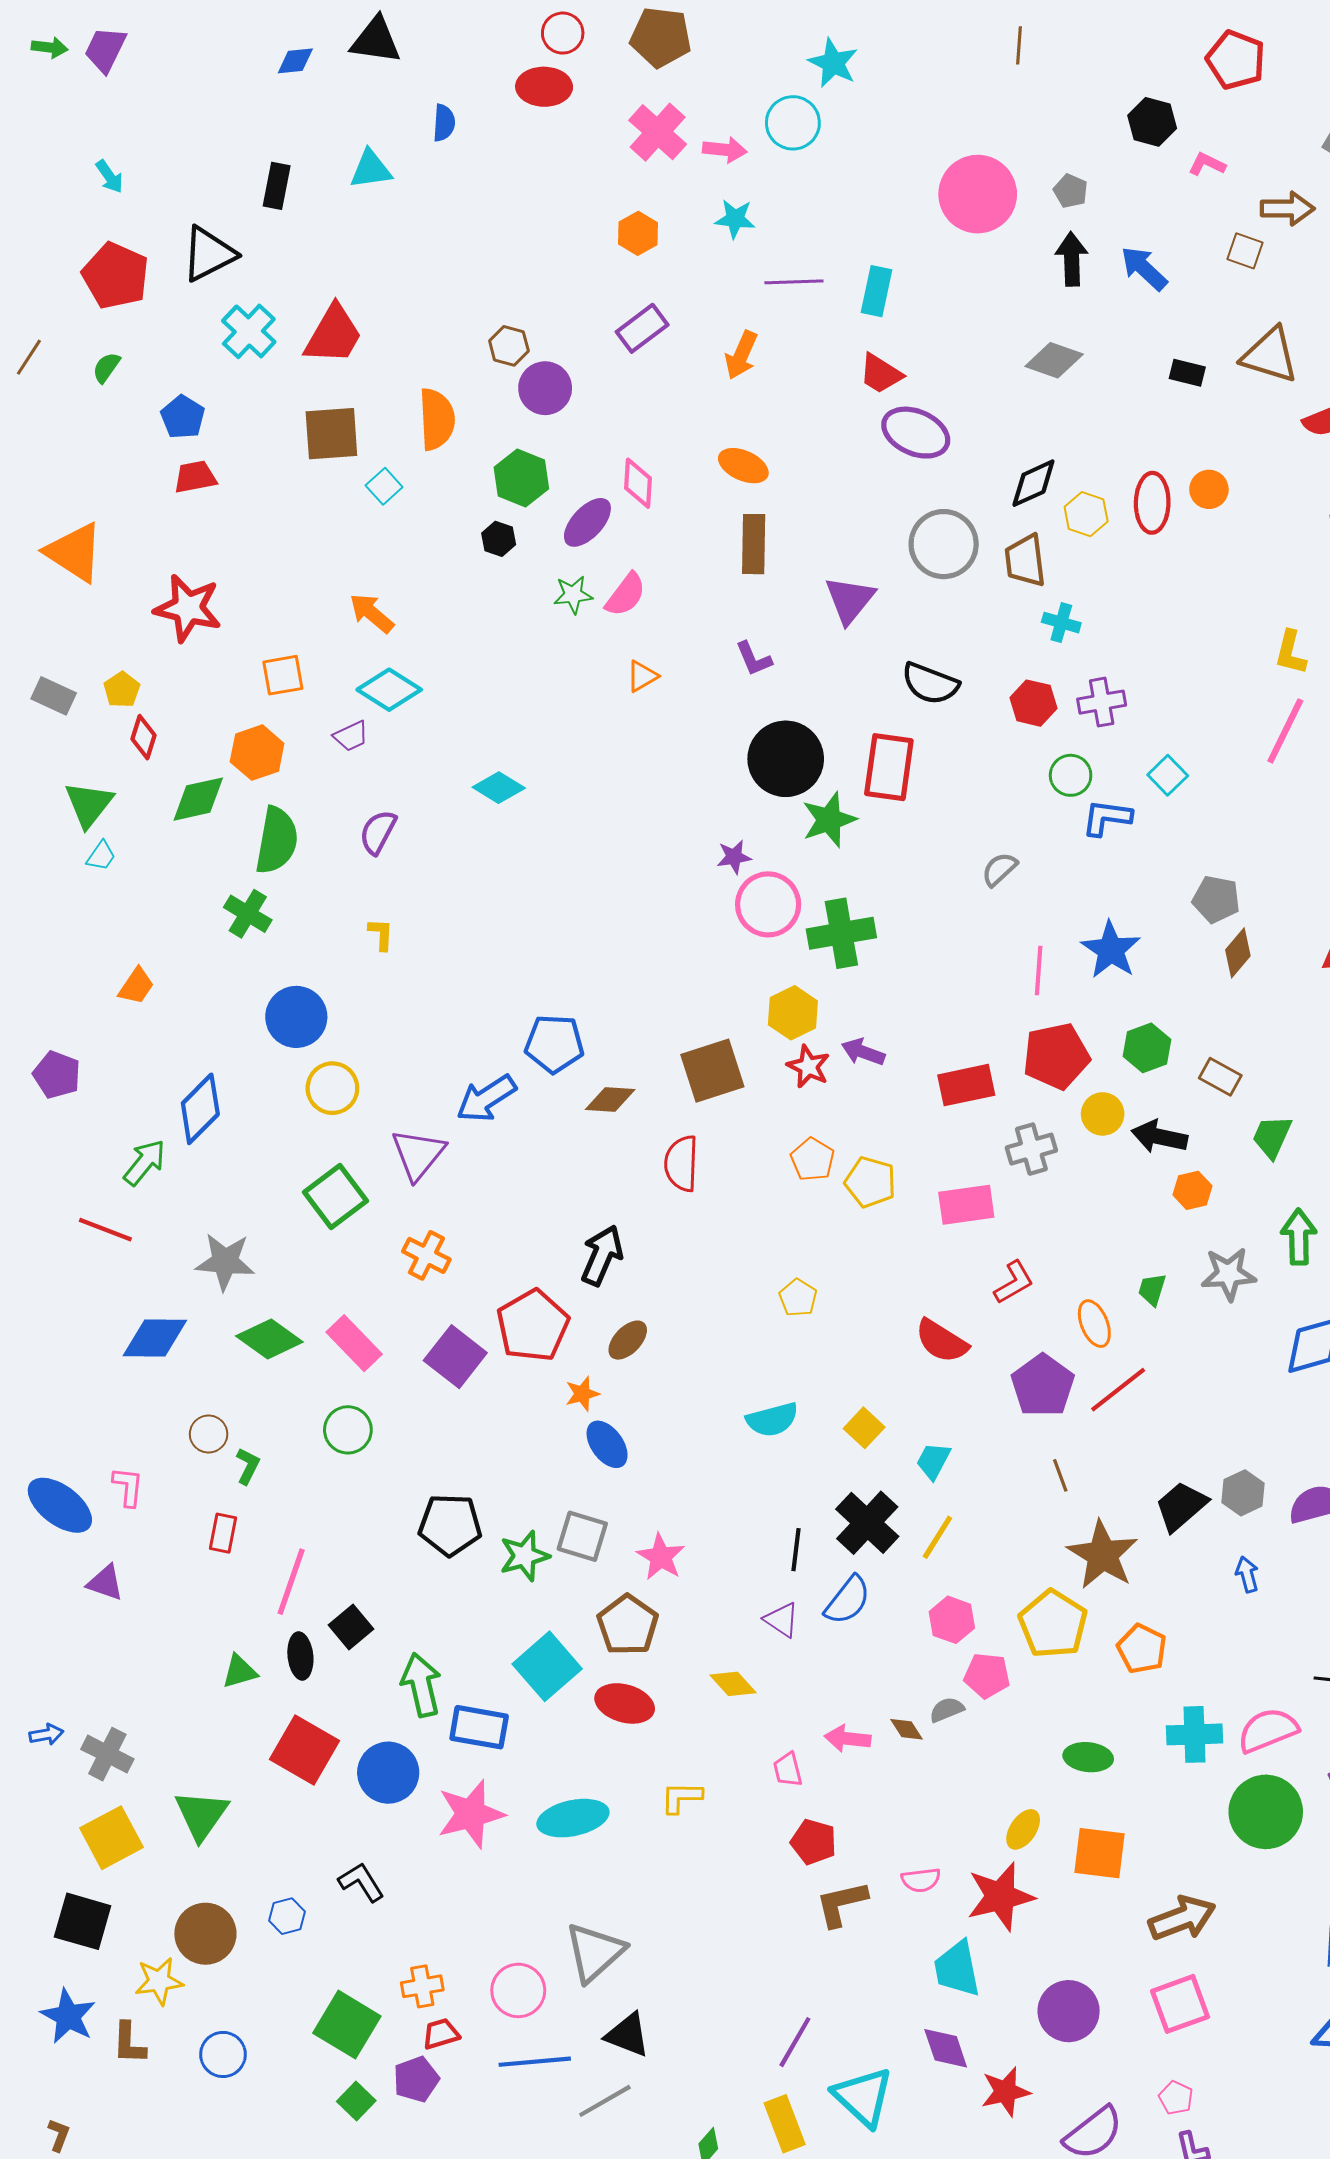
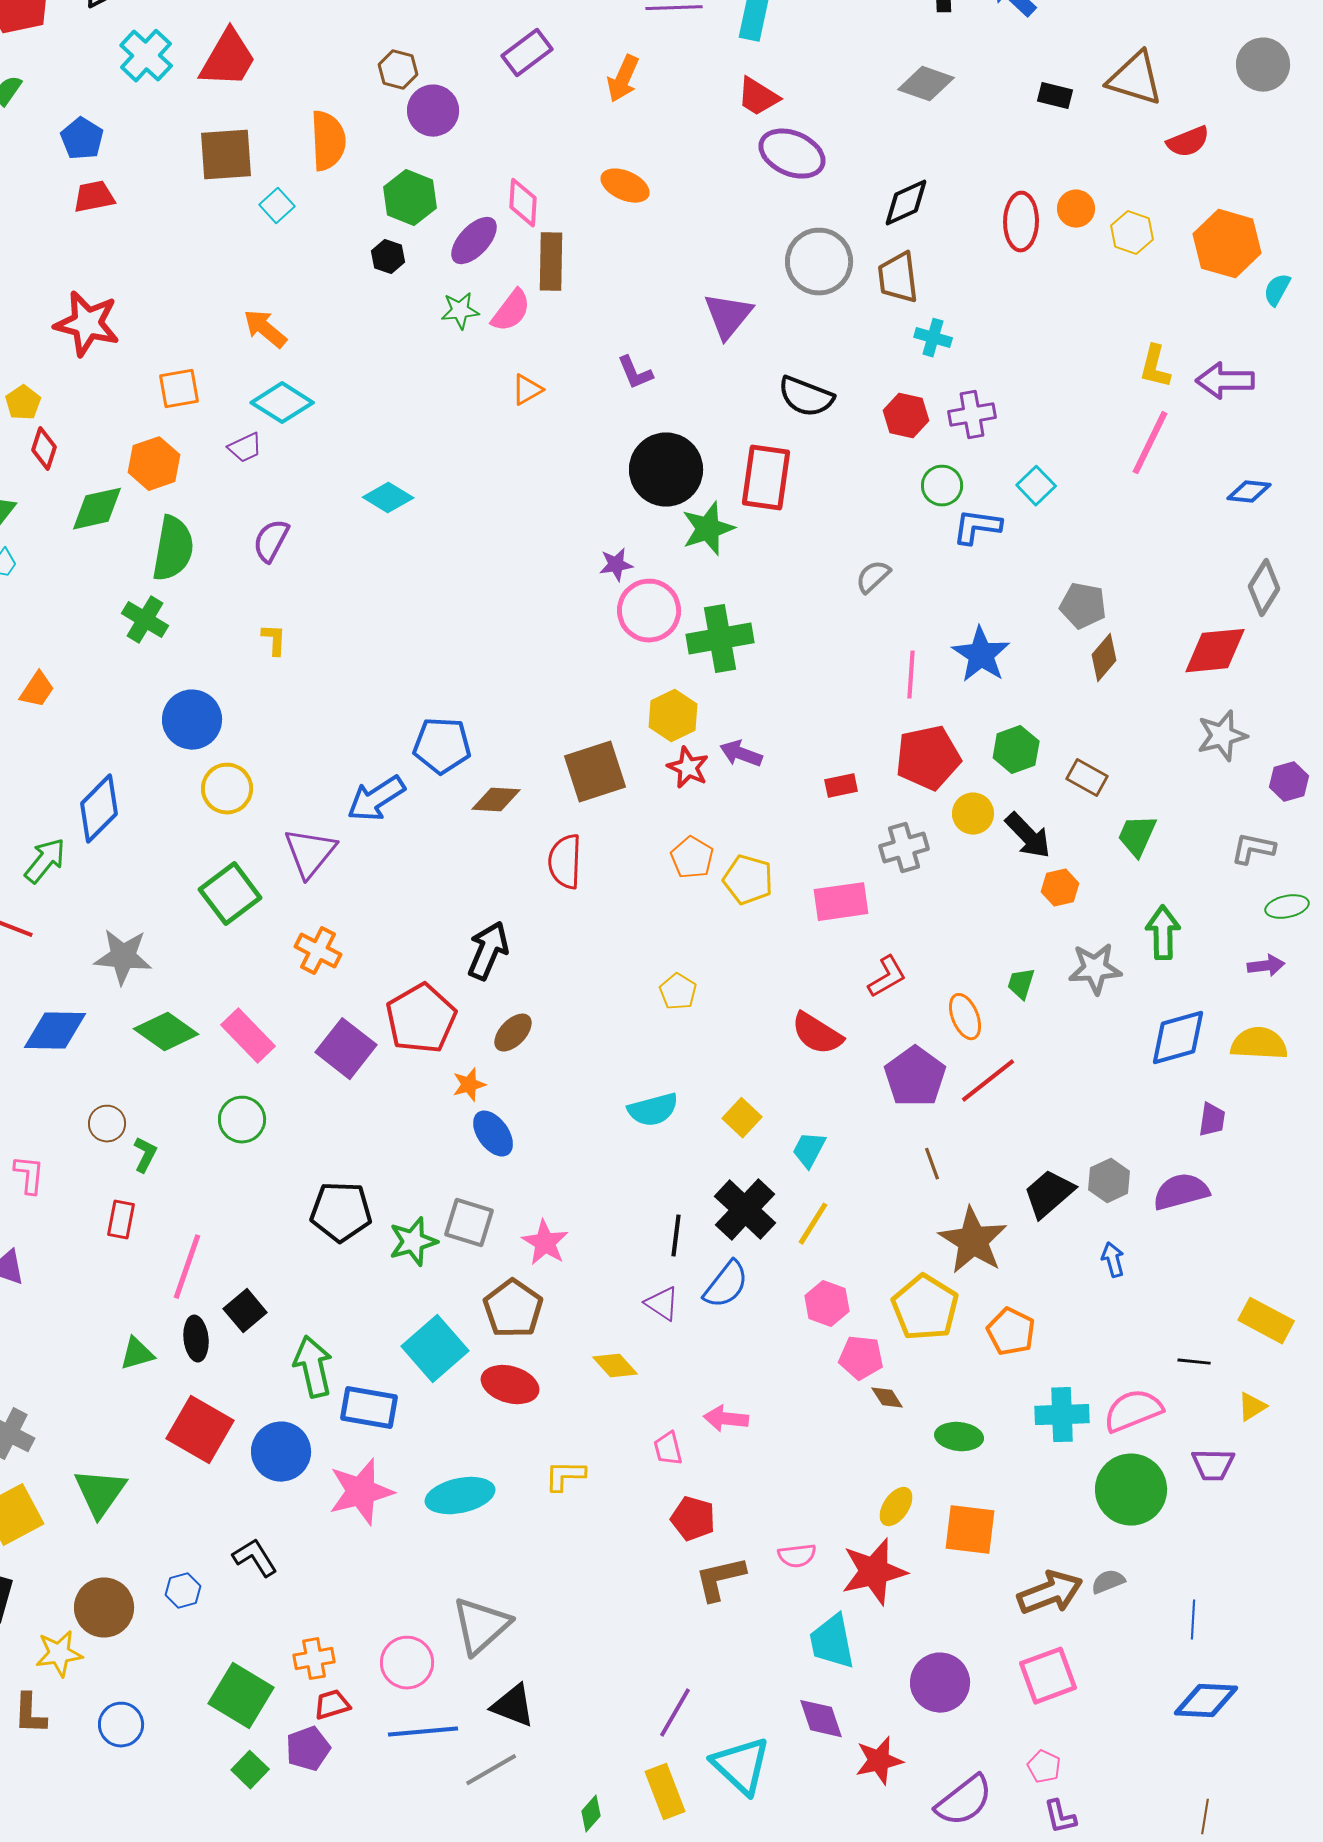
yellow hexagon: (1086, 514) -> (1132, 233), moved
brown rectangle: (754, 544) -> (551, 262), moved
red rectangle: (966, 1085) -> (841, 786), size x0.6
black arrow: (1159, 1137) -> (1028, 836), turned -146
gray semicircle: (947, 1710) -> (1108, 1582), moved
brown diamond: (906, 1729) -> (887, 1398), moved

